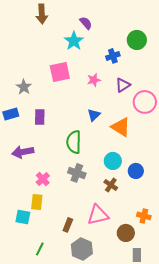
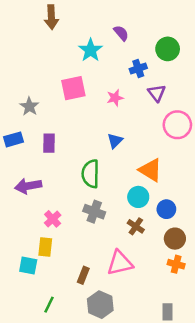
purple semicircle: (86, 23) -> (121, 33), moved
purple triangle: (123, 85) -> (157, 93), moved, turned -35
orange triangle: (121, 127) -> (150, 170), moved
brown circle: (126, 233) -> (175, 239), moved

